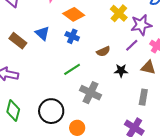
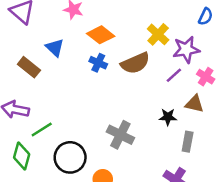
blue triangle: (42, 33) -> (55, 48), moved
brown semicircle: (103, 51) -> (135, 63), moved, size x1.6
green line: (72, 69) -> (42, 130), moved
black star: (121, 71) -> (168, 117), moved

